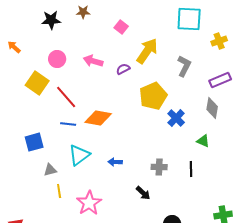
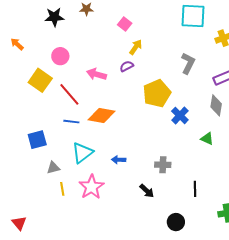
yellow arrow: (147, 51) -> (136, 47), moved, size x0.6
pink arrow: (93, 61) -> (96, 74), moved
black line: (191, 169) -> (195, 189), moved
pink star: (89, 203) -> (91, 187), moved

